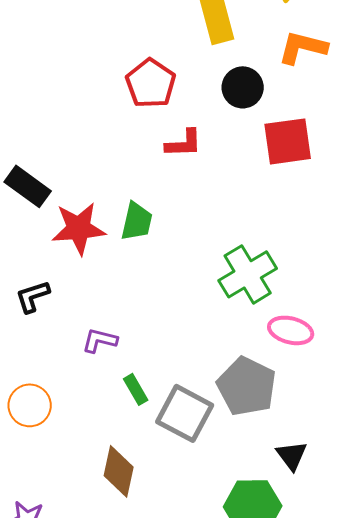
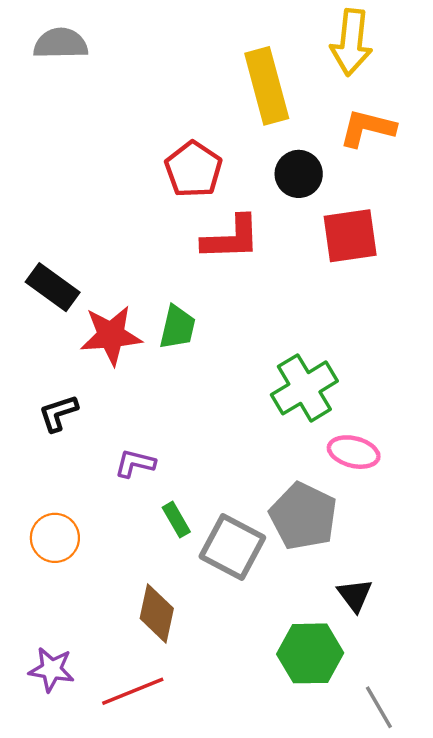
red L-shape: (184, 143) -> (231, 238), size x1.4

